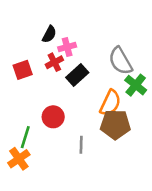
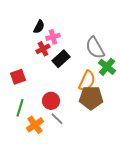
red square: (23, 70) -> (18, 77), moved
red circle: (53, 117) -> (51, 101), moved
gray line: (81, 145) -> (57, 119), moved, turned -48
orange cross: (19, 159) -> (35, 125), moved

